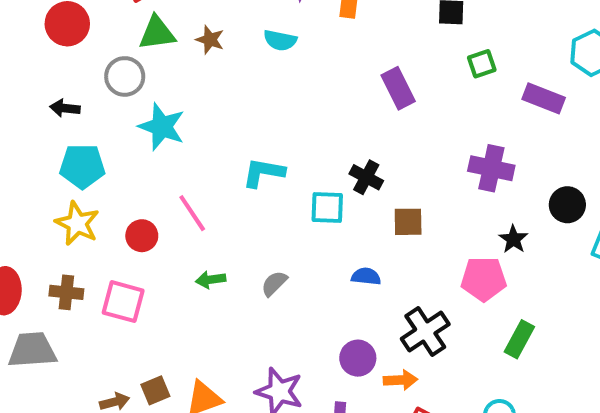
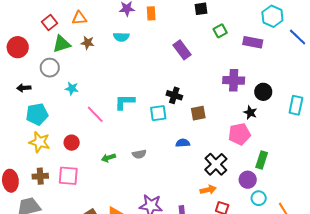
cyan star: (162, 127) -> (72, 88), size x0.6
black circle: (567, 205) -> (263, 92), moved
pink line: (192, 213) -> (95, 114), moved
gray semicircle: (274, 283) -> (139, 154), turned -136
purple circle: (358, 358) -> (248, 180), moved

